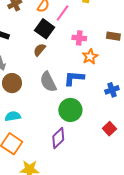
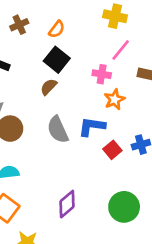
pink line: (63, 13) -> (121, 50), moved
green circle: (70, 110) -> (124, 207), moved
red square: (109, 129) -> (112, 150), moved

